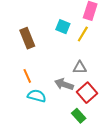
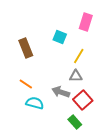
yellow line: (83, 34) -> (79, 56), moved
orange line: (27, 76) -> (26, 84), turned -32

